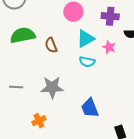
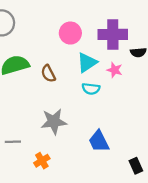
purple cross: (110, 16) -> (113, 34), size x1.4
gray line: (16, 87) -> (13, 142), moved

